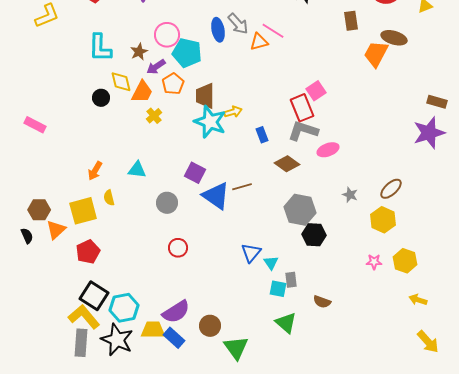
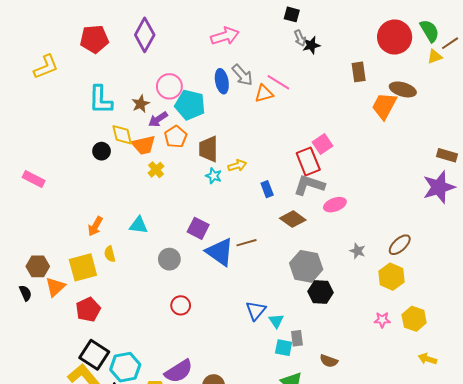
orange trapezoid: (142, 92) -> (144, 145), turned 50
cyan star: (210, 122) -> (214, 176), size x0.5

